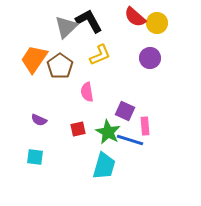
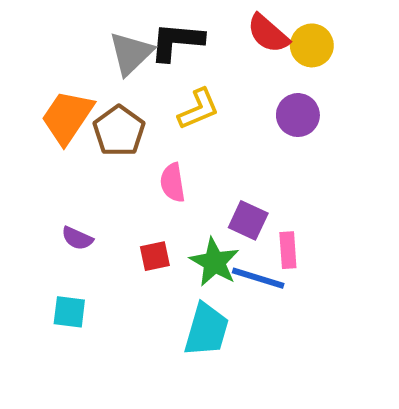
black L-shape: (89, 21) -> (177, 41), turned -56

